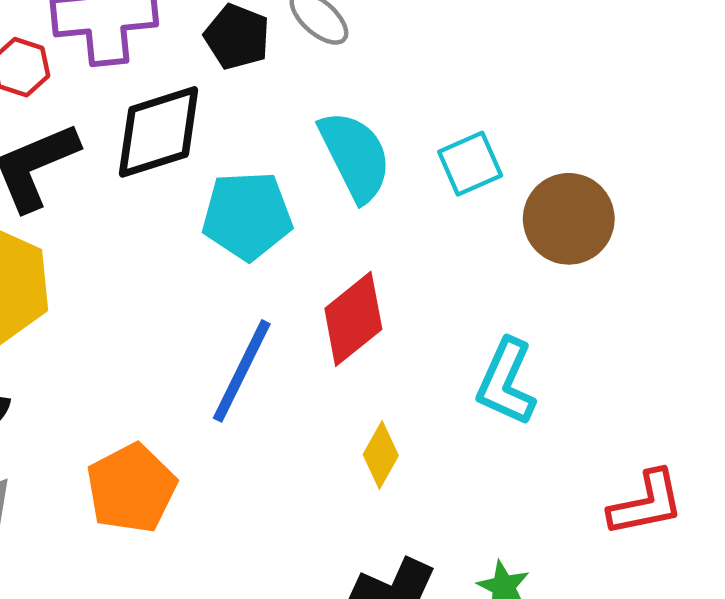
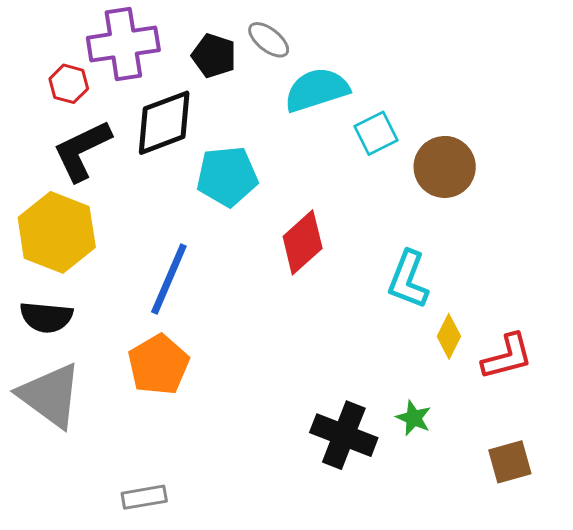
cyan semicircle: (355, 156) -> (317, 90), moved, turned -78
blue line: (242, 371) -> (169, 279), moved
yellow diamond: (381, 455) -> (449, 336), moved

